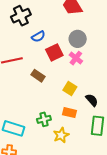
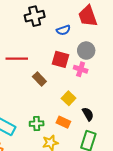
blue semicircle: (38, 37) -> (63, 30), moved
red square: (54, 52) -> (60, 59), turned 30
pink cross: (76, 58) -> (81, 69), turned -32

